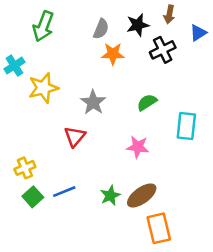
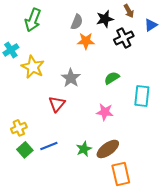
brown arrow: (169, 14) -> (129, 11), turned -40
yellow star: (43, 88) -> (33, 67), turned -30

